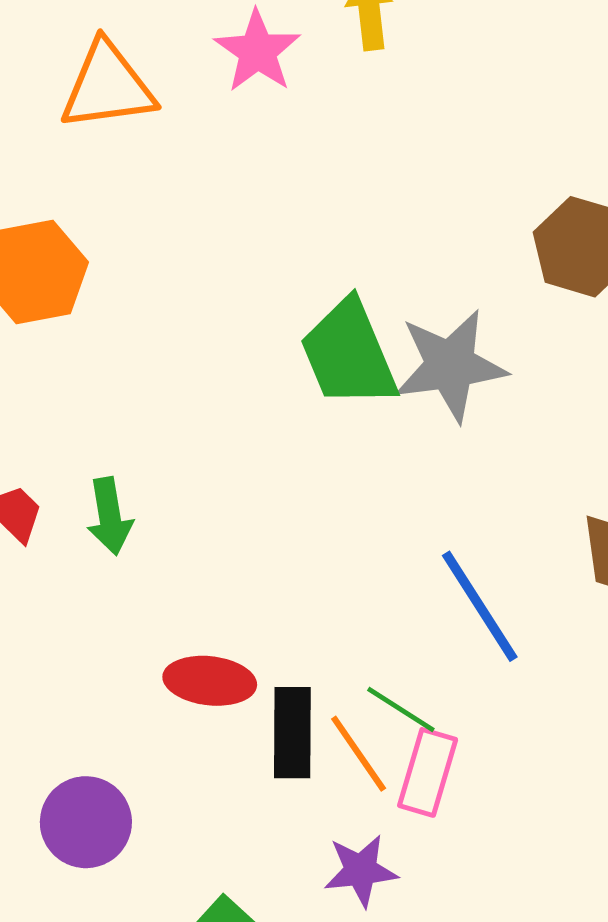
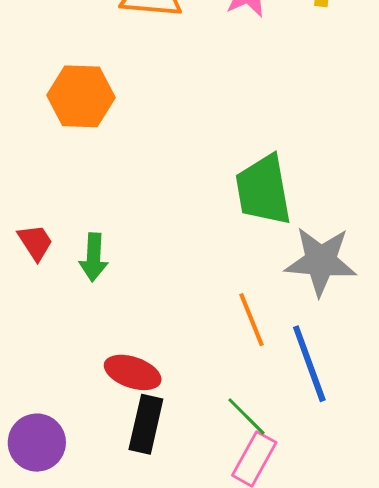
gray star: (450, 365) -> (321, 261), moved
black rectangle: (292, 733) -> (146, 424), moved
orange line: (359, 754) -> (252, 320), moved

